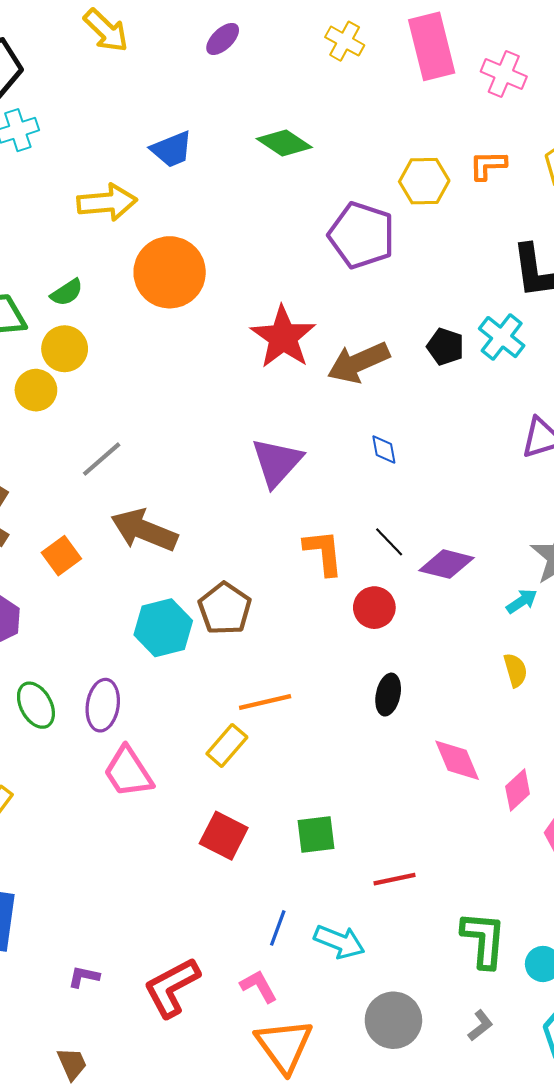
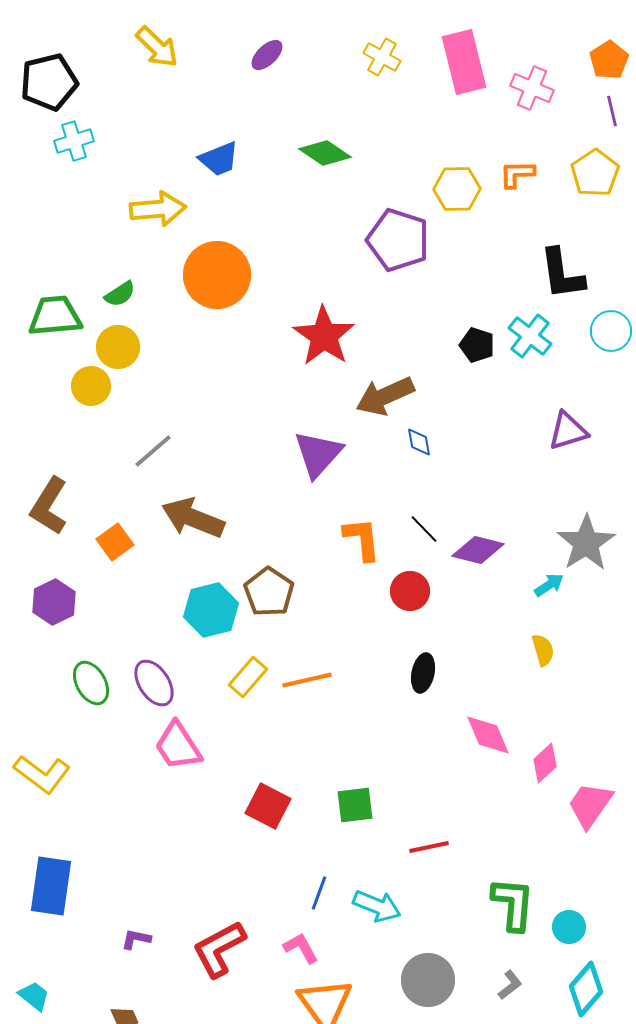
brown arrow: (358, 363) -> (385, 396), moved
purple ellipse: (103, 705) -> (154, 683), turned -42
yellow rectangle: (227, 745) -> (248, 677), moved

